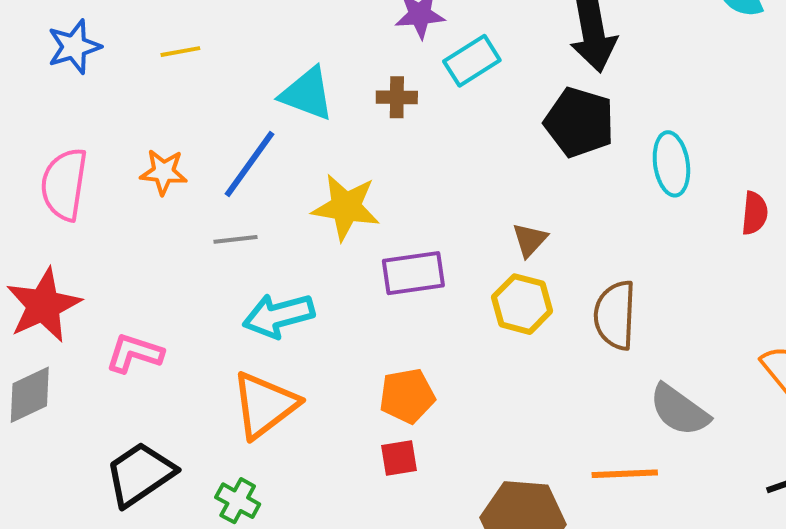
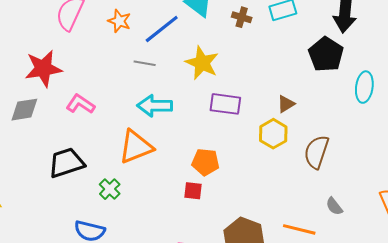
gray semicircle: (679, 410) -> (334, 206), size x0.6

